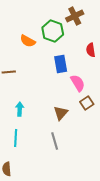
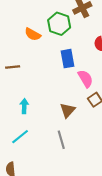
cyan line: (16, 138) -> (20, 137), turned 48

